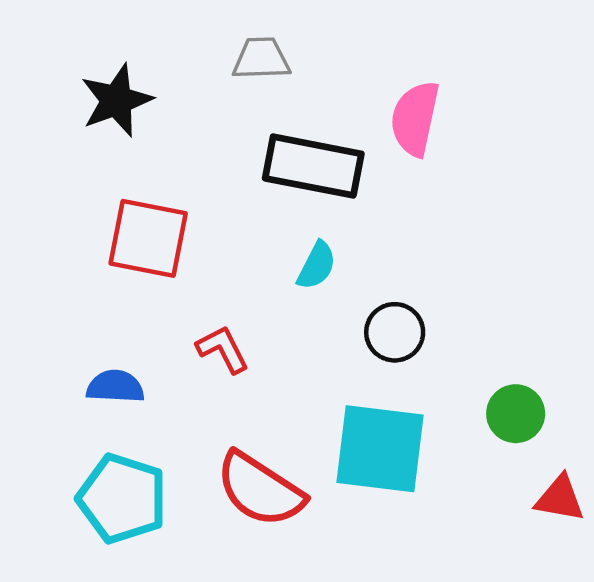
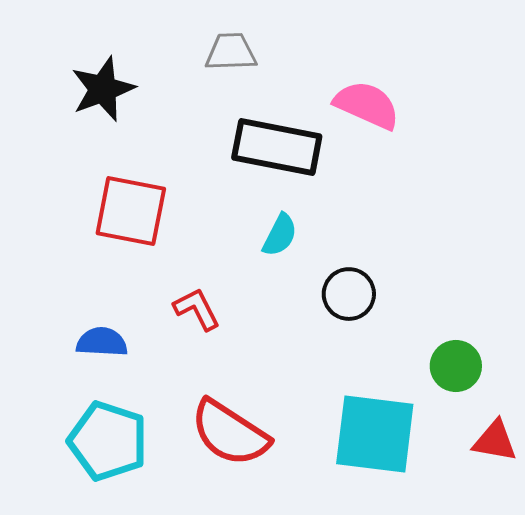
pink semicircle: (415, 119) -> (367, 105), turned 102
cyan square: (380, 449) -> (375, 434), moved

